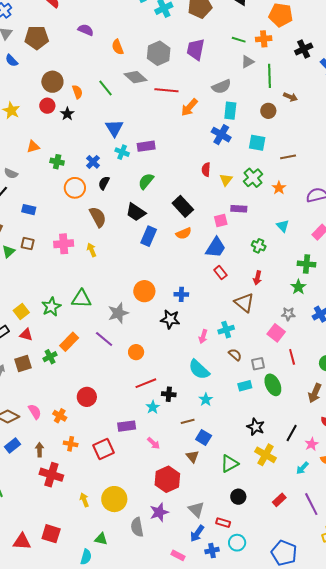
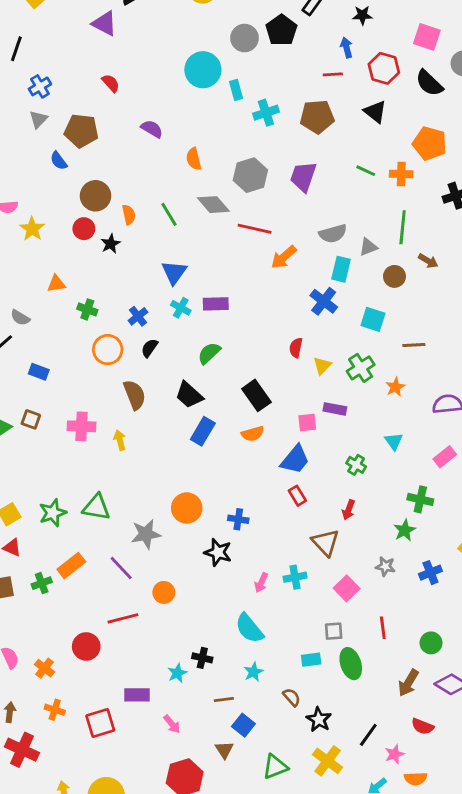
blue semicircle: (12, 60) -> (59, 161), moved
gray triangle: (248, 62) -> (368, 247), moved
pink square: (276, 333) -> (347, 588), moved
brown semicircle: (235, 355) -> (292, 697), moved
red line: (146, 383) -> (123, 618), moved

